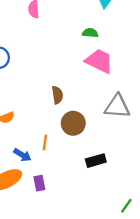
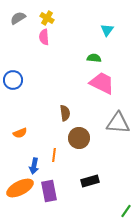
blue arrow: (22, 155) -> (34, 166), turned 70
black rectangle: (96, 161) -> (90, 181), moved
purple rectangle: (39, 183) -> (49, 191), size x1.5

